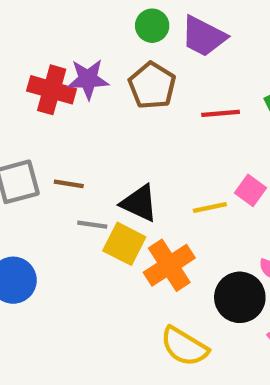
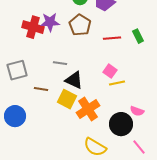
brown line: (69, 184) -> (41, 89), moved
pink square: (251, 190) -> (110, 71), moved
yellow line: (210, 207) -> (117, 83), moved
gray line: (92, 225) -> (60, 63), moved

